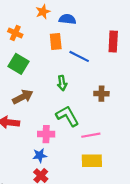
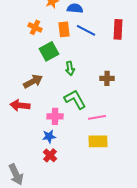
orange cross: (15, 33) -> (35, 27), moved
blue line: (79, 56) -> (86, 30), moved
green square: (18, 64) -> (49, 51), moved, turned 30

